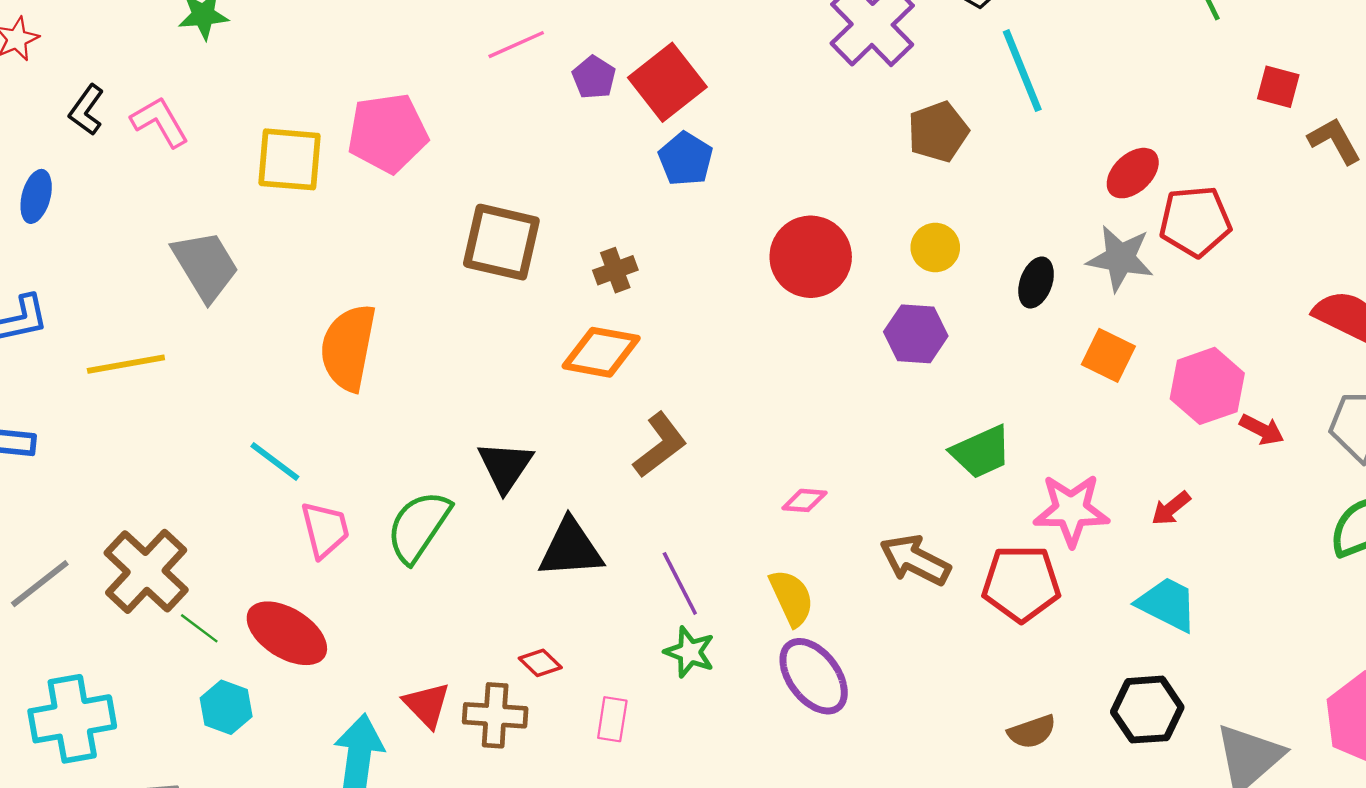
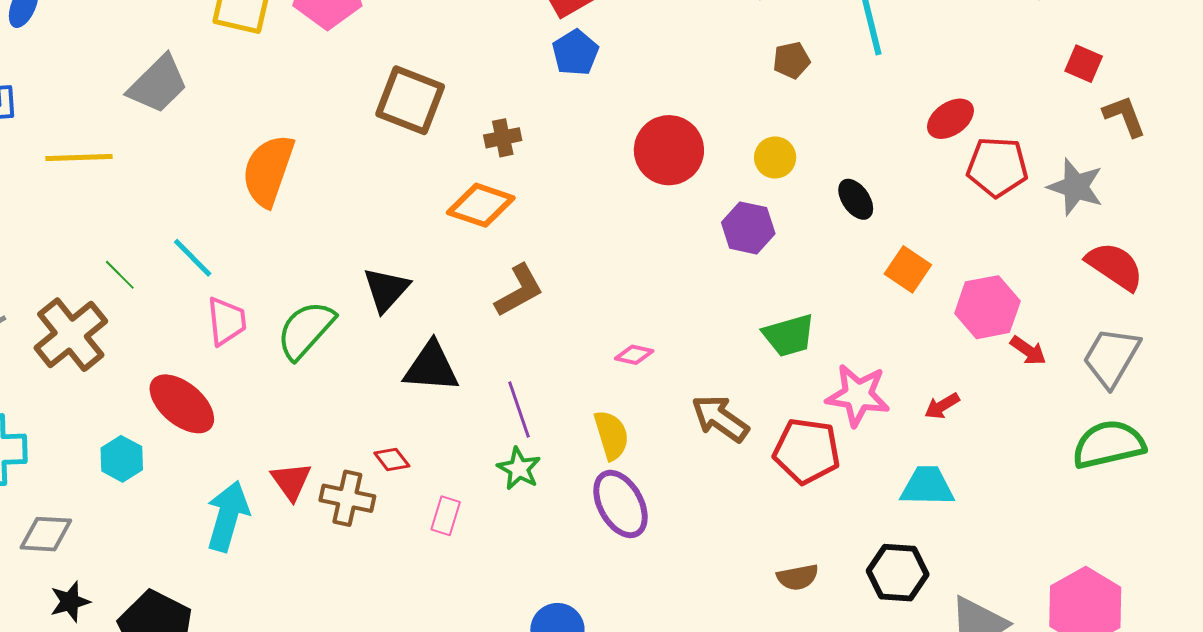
brown pentagon: (938, 132) -> (792, 60), size x0.7
gray star: (1120, 258) -> (1076, 187), moved
gray trapezoid: (205, 266) -> (158, 84), turned 68
black ellipse: (1036, 283) -> (856, 199), turned -63
cyan trapezoid: (1167, 604) -> (927, 486), turned -34
green line: (199, 628) -> (120, 275), moved

